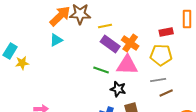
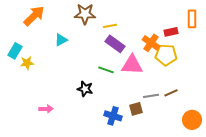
orange arrow: (60, 16) -> (34, 16), moved
orange cross: (130, 43) -> (151, 43), moved
gray line: (158, 80) -> (151, 96), moved
black star: (118, 89) -> (85, 89), moved

